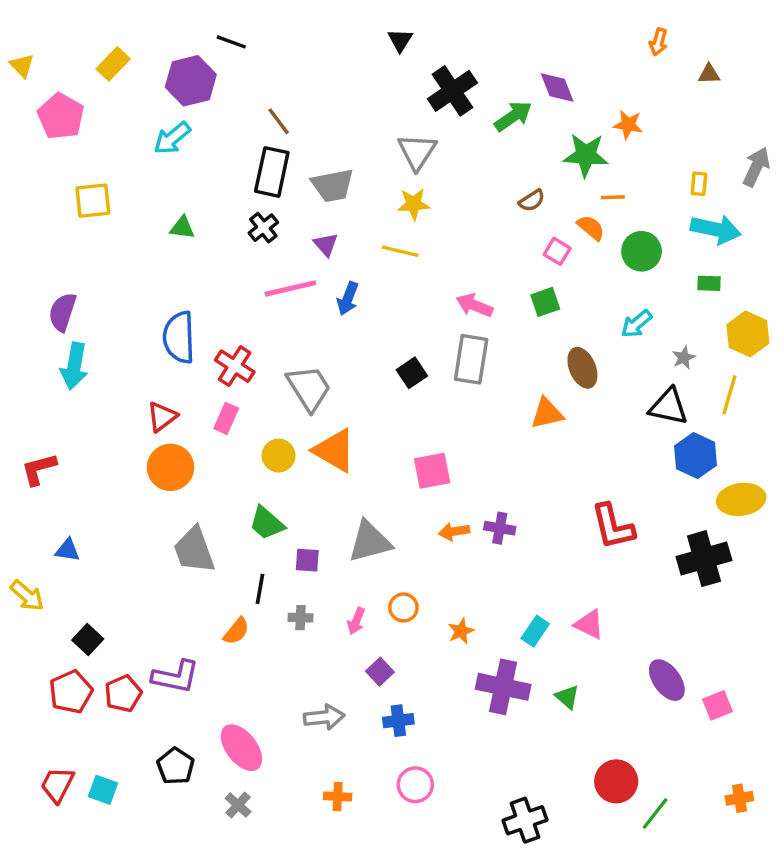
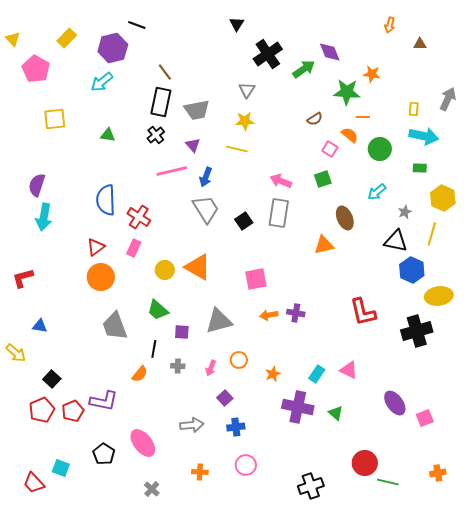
gray triangle: (417, 152) -> (247, 90), size x0.7
gray trapezoid: (309, 388) -> (206, 209), moved
red trapezoid: (57, 785) -> (34, 483), moved, turned -70
gray cross: (238, 805) -> (152, 489), moved
green line: (655, 813) -> (388, 482), turned 65

